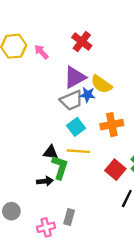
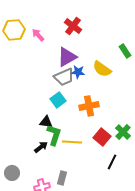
yellow semicircle: (101, 84) -> (102, 69), moved
orange cross: (112, 125) -> (89, 106), moved
cyan square: (76, 127) -> (58, 100), moved
yellow line: (78, 151) -> (72, 142), moved
black arrow: (45, 181) -> (41, 147), turned -32

